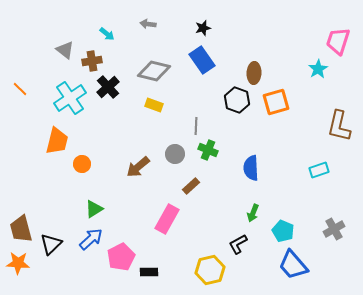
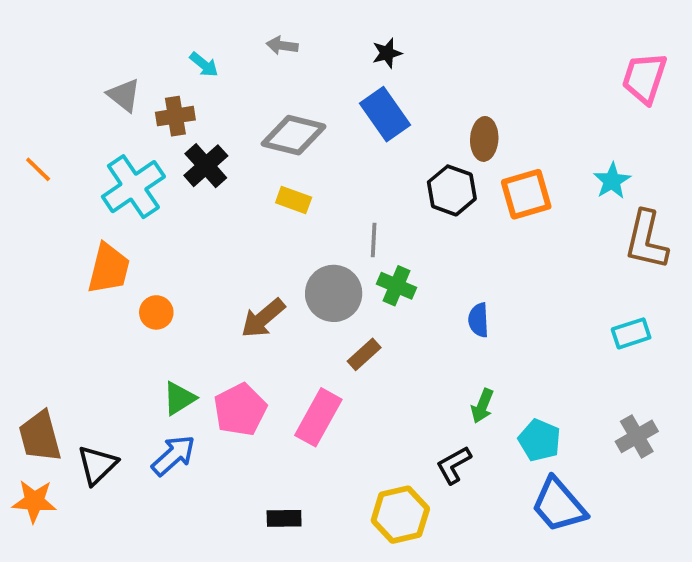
cyan star: (318, 69) -> (612, 181), moved
gray circle: (175, 154) -> (334, 293), size x1.5
blue semicircle: (251, 168) -> (479, 320), size x0.7
cyan rectangle: (319, 170) -> (631, 333), moved
pink pentagon: (121, 257) -> (240, 410), moved

